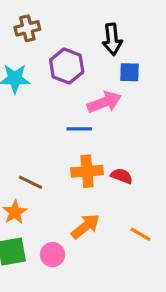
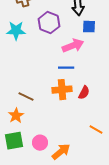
blue line: (79, 129) -> (66, 68), moved
red semicircle: (122, 176) -> (84, 93), turned 96
orange arrow: (85, 226) -> (61, 152), moved

